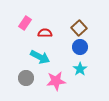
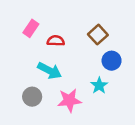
blue circle: (80, 47) -> (112, 61), moved

